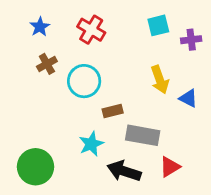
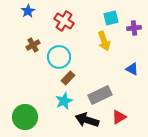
blue star: (40, 27) -> (28, 11), moved
yellow arrow: (160, 80) -> (104, 41), moved
brown rectangle: (113, 111) -> (68, 78), moved, turned -32
gray rectangle: (143, 135) -> (100, 95), turned -35

